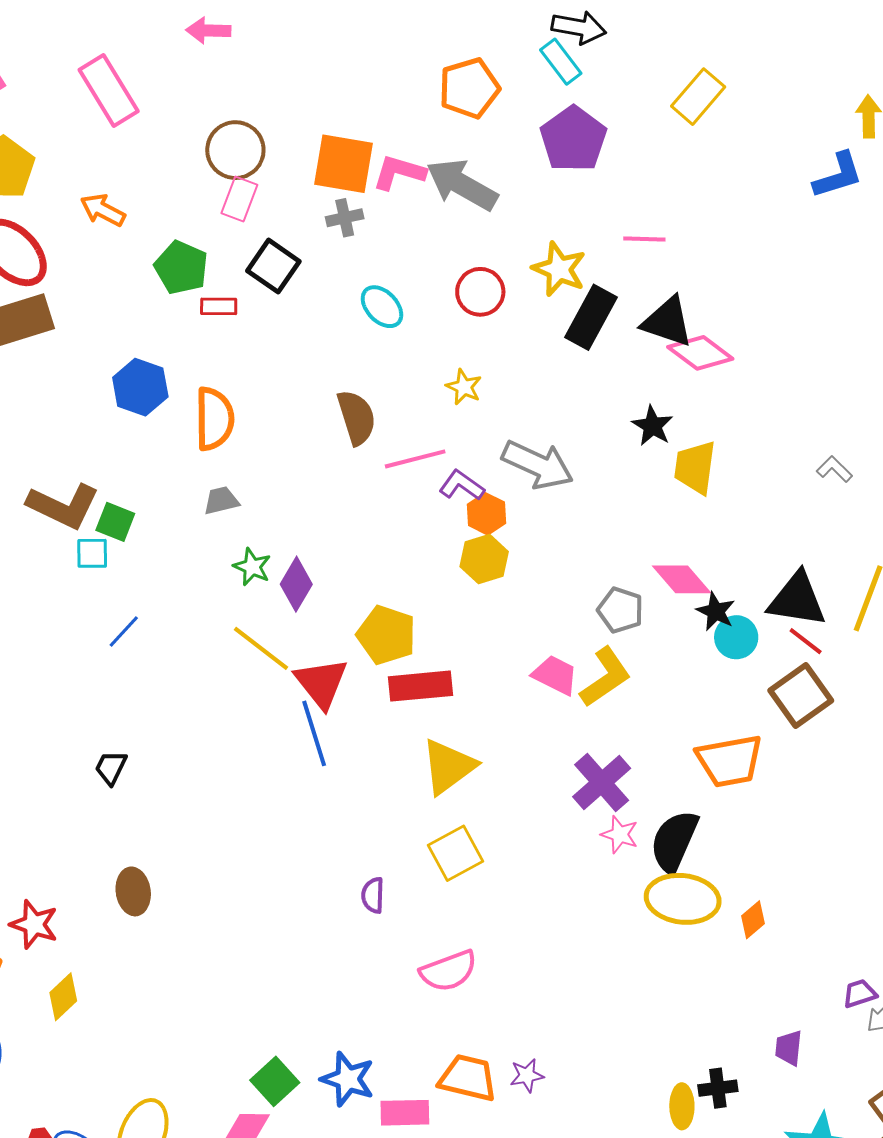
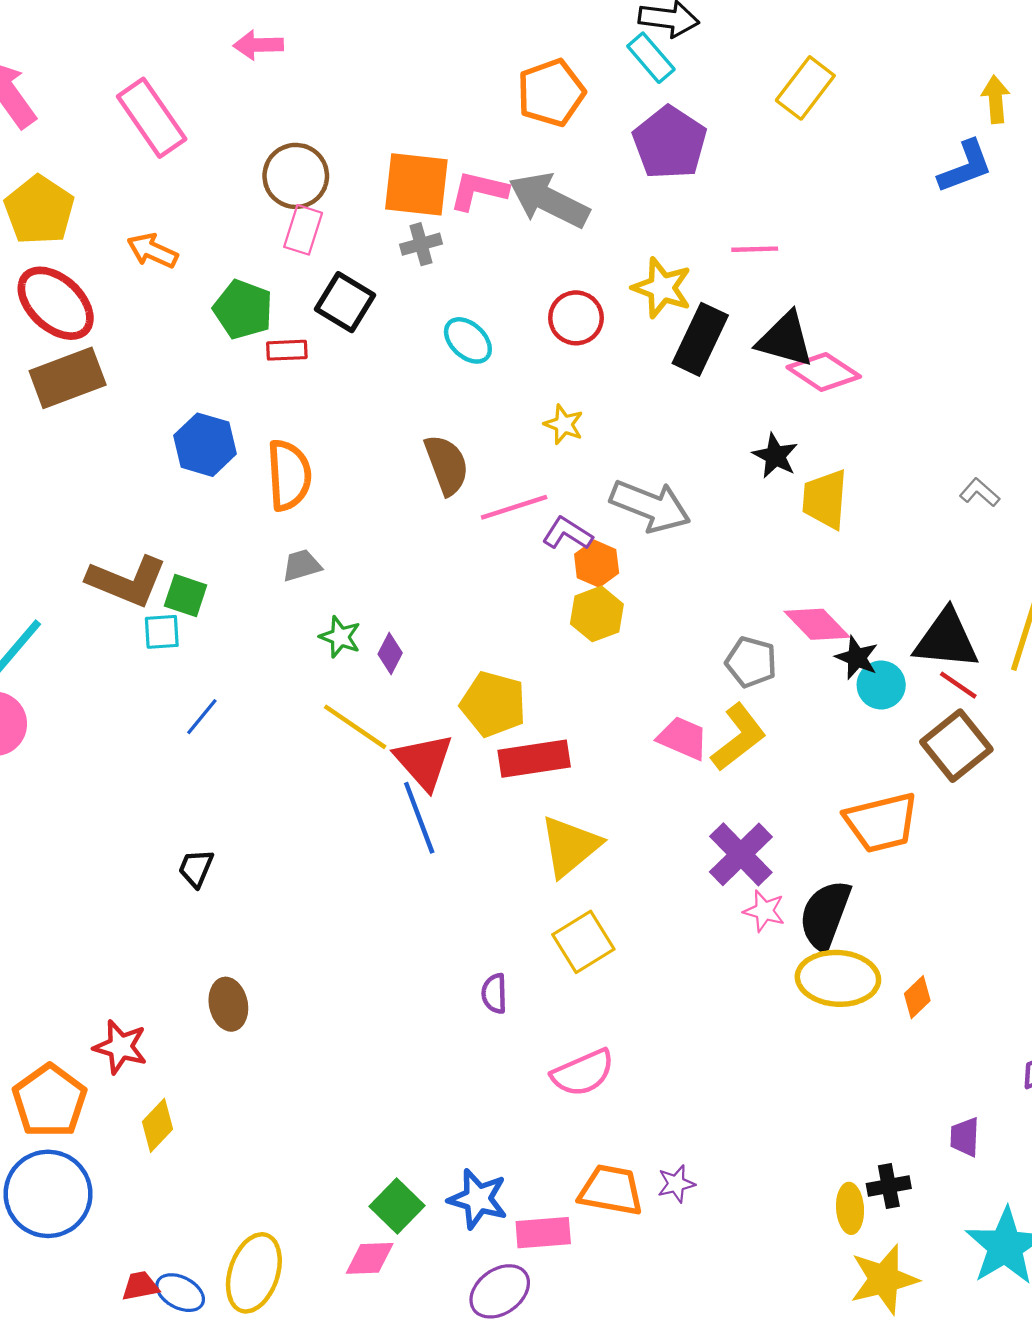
purple diamond: (296, 584) -> (390, 653), size x0.7

